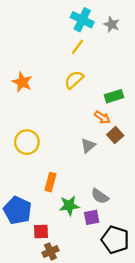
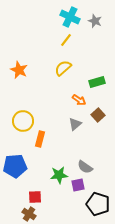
orange arrow: (102, 117) -> (79, 100), moved
orange rectangle: (50, 182) -> (40, 139), moved
blue pentagon: (17, 210) -> (15, 166), moved, turned -30
brown cross: (50, 252) -> (29, 214), moved, turned -32

